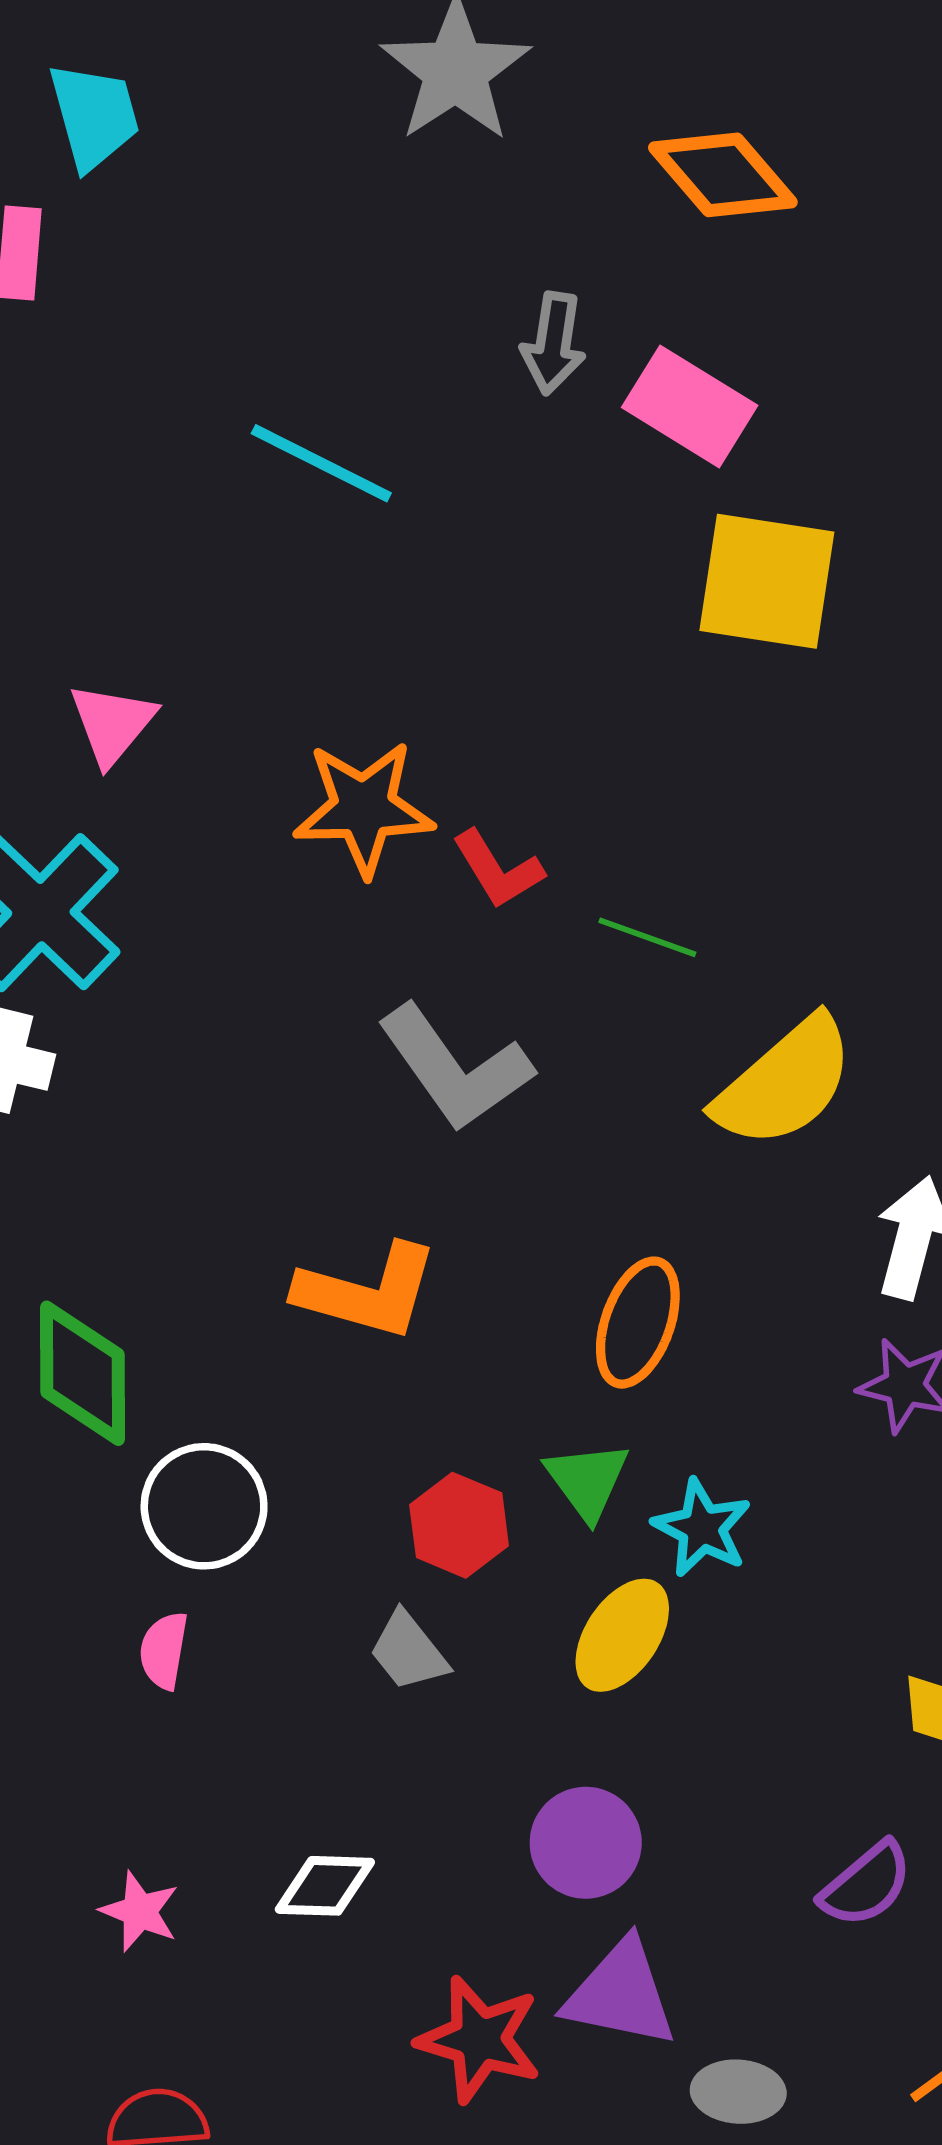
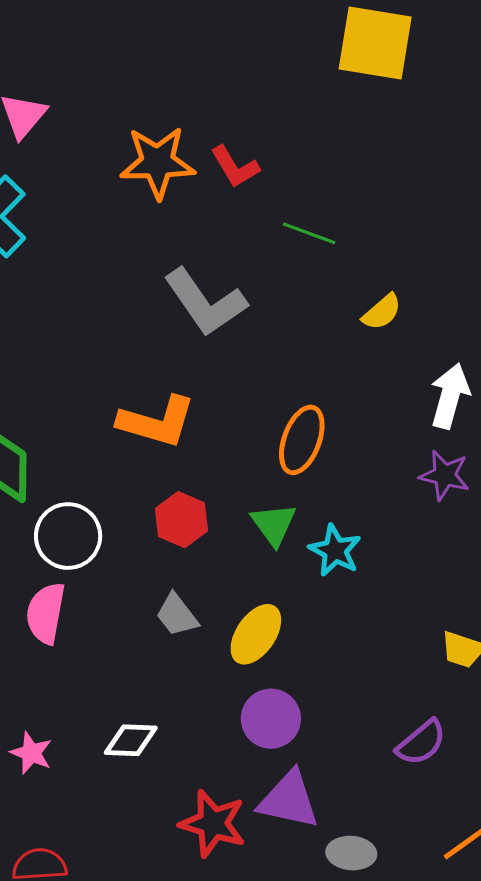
red L-shape: (498, 869) -> (235, 167), moved
yellow semicircle: (785, 1083) -> (382, 312), size x0.5
red hexagon: (459, 1525) -> (181, 520), moved
yellow ellipse: (622, 1635) -> (256, 634), moved
pink semicircle: (164, 1650) -> (46, 613), size x1.5

